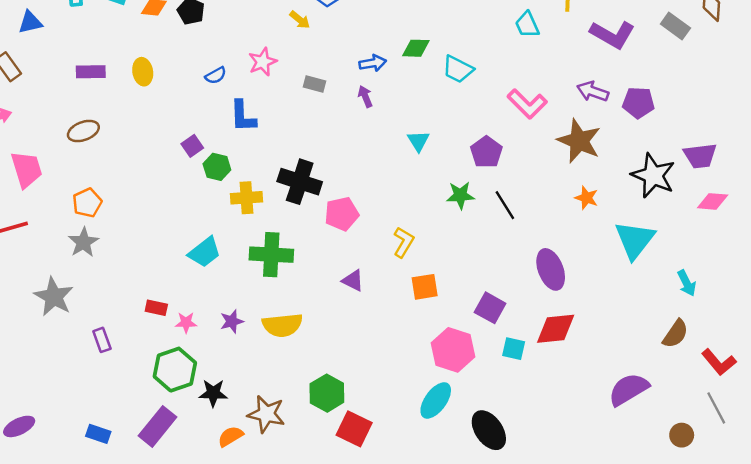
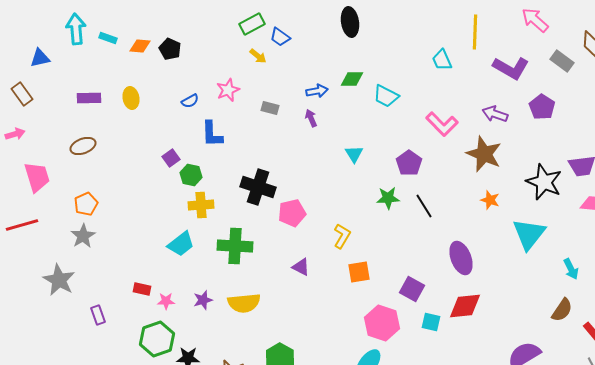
purple pentagon: (638, 103) -> (542, 107), moved, turned 30
yellow cross: (247, 198) -> (201, 205), moved

